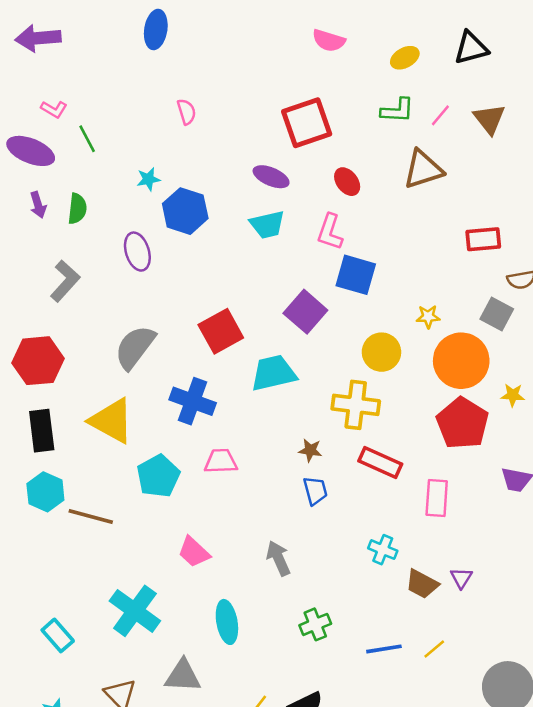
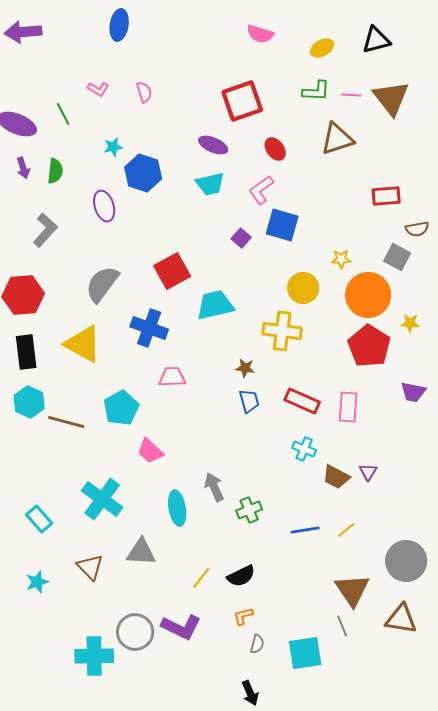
pink L-shape: (54, 109) -> (98, 89), moved
pink line: (440, 115) -> (351, 95), turned 54
brown triangle: (489, 119) -> (391, 98), size x1.4
pink L-shape: (330, 232) -> (261, 190), turned 36
purple square: (305, 312) -> (241, 238), moved, size x0.6
red rectangle: (380, 463) -> (302, 401), moved
cyan pentagon: (158, 476) -> (121, 408), moved
gray arrow: (278, 558) -> (214, 487), moved

